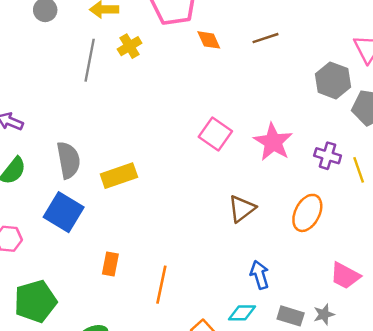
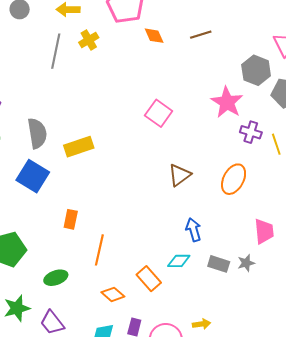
pink star: (273, 142) -> (227, 102), moved
pink trapezoid: (345, 276) -> (264, 231), turned -124
orange line: (161, 285) -> (99, 250), moved

